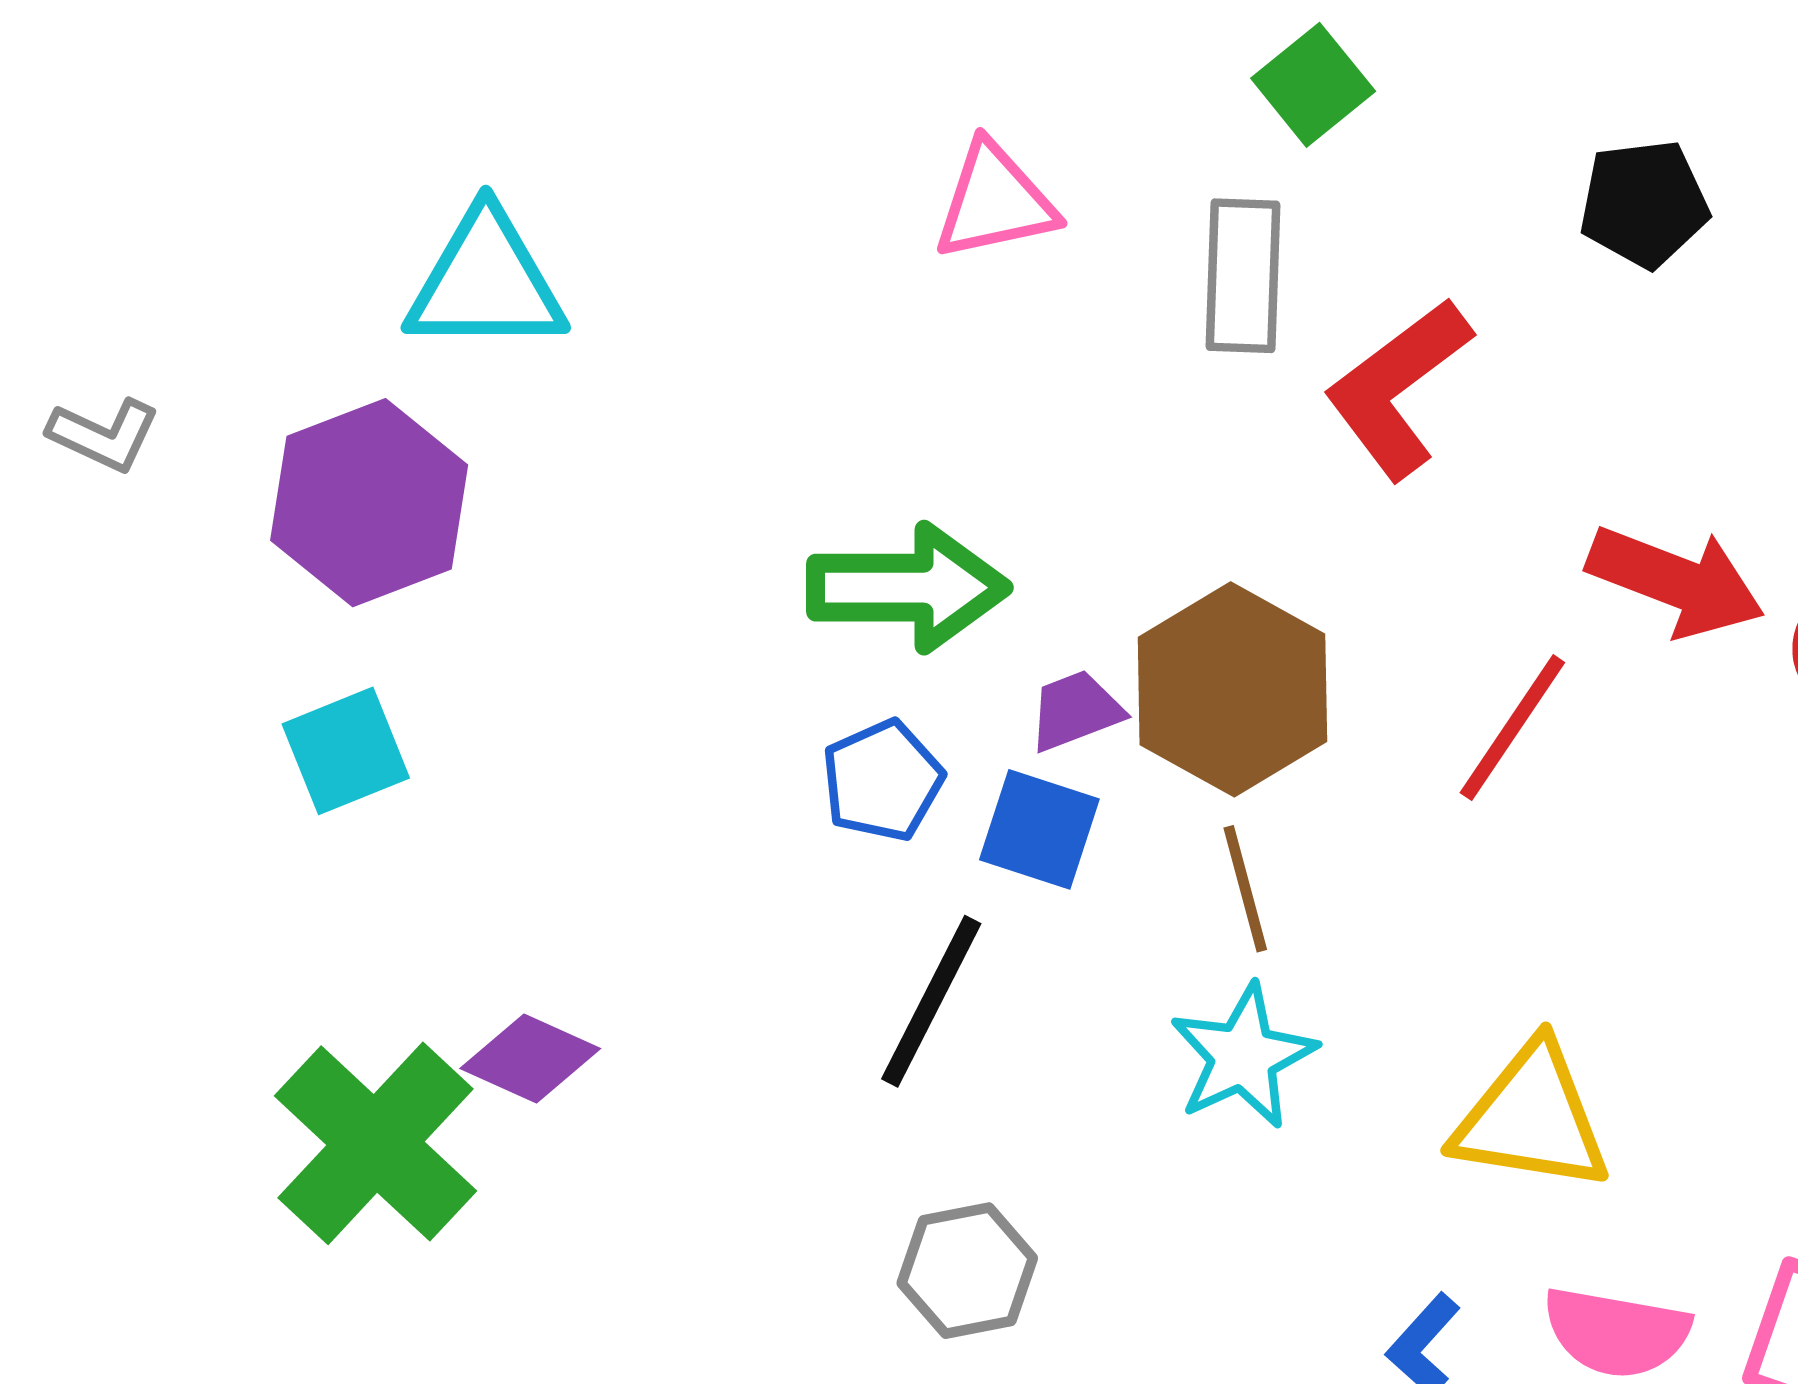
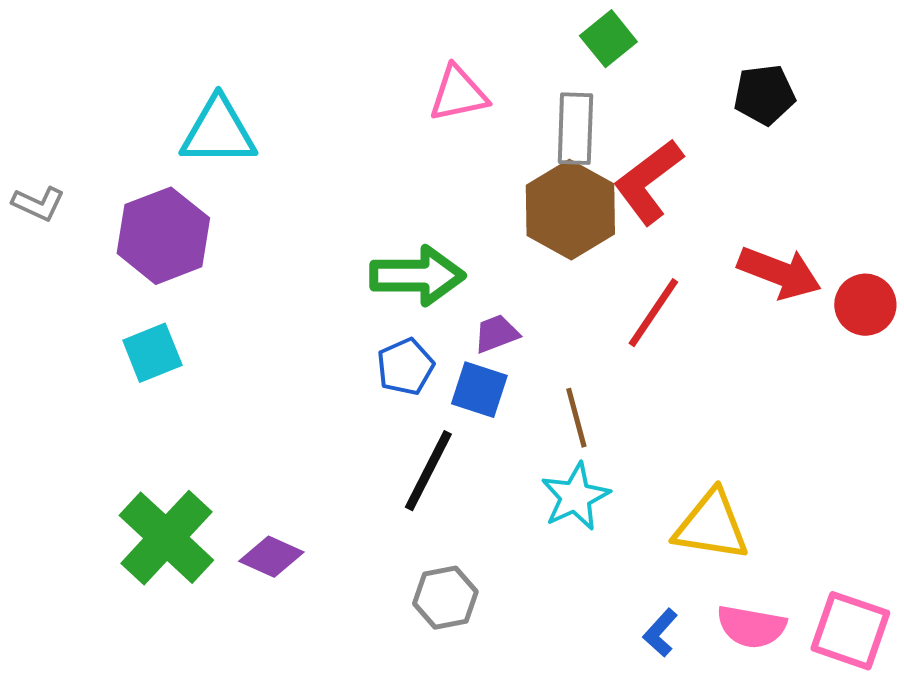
brown hexagon: (1232, 689) -> (570, 210), moved
red line: (1512, 728) -> (653, 313), moved
purple diamond: (530, 1059) -> (271, 557), moved

